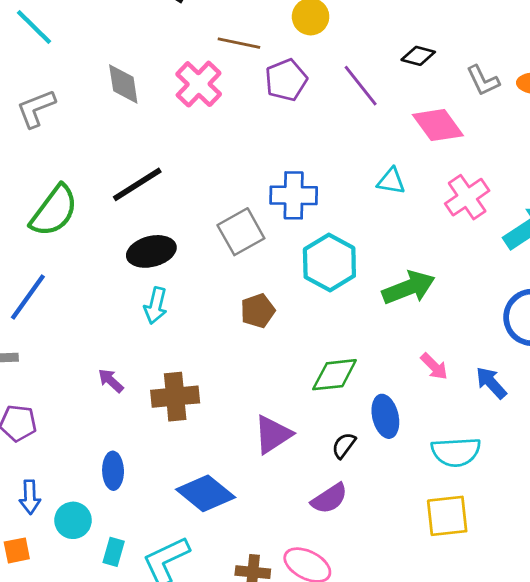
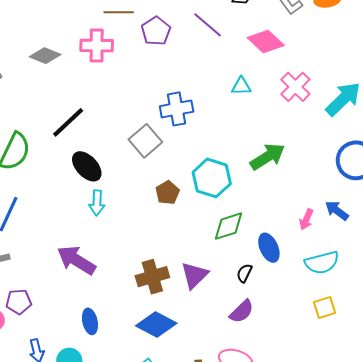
gray diamond: (123, 84) -> (45, 56), turned -48
pink cross: (199, 84) -> (97, 46), turned -32
black ellipse: (151, 251) -> (87, 166), turned 72
cyan hexagon: (329, 262) -> (212, 178), moved
pink arrow: (434, 366) -> (306, 219), moved, turned 80
purple arrow: (111, 381) -> (76, 260), size x2.0
brown cross: (175, 397) -> (152, 277), moved
yellow square: (447, 516) -> (325, 307), size x0.7

